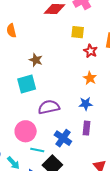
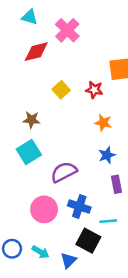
yellow square: (78, 32) -> (61, 90), moved, turned -32
blue cross: (63, 138) -> (79, 207), moved
cyan line: (37, 150) -> (108, 221), moved

